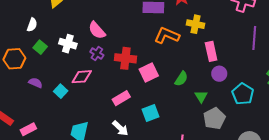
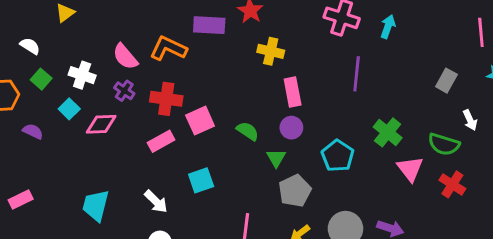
white semicircle: (32, 25) -> (30, 46), turned -80
orange L-shape: (167, 35) -> (168, 48), moved
purple circle: (219, 74) -> (291, 128), moved
green semicircle: (181, 79) -> (248, 131), turned -91
cyan square: (61, 91) -> (69, 109), moved
pink rectangle: (121, 98) -> (161, 141), moved

